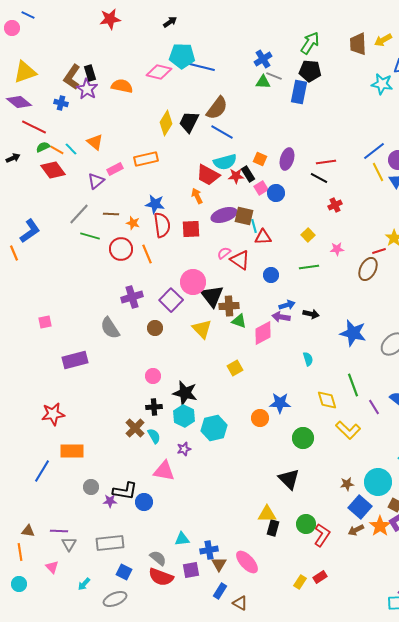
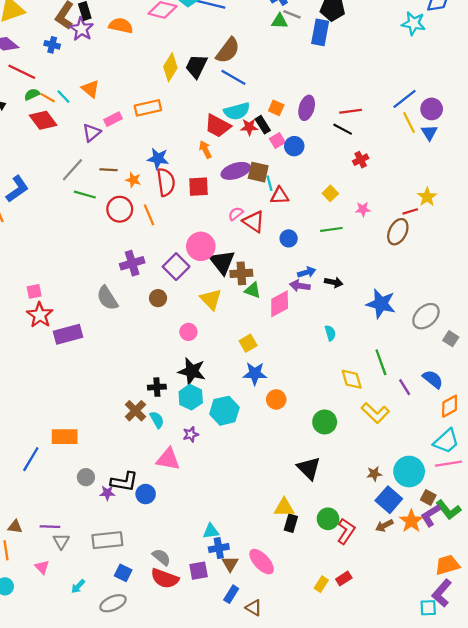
pink circle: (153, 376) -> (188, 332), moved
blue star: (280, 403) -> (255, 374), moved
red star: (53, 414) -> (40, 315), moved, turned -30
cyan triangle: (182, 539) -> (211, 531), moved

